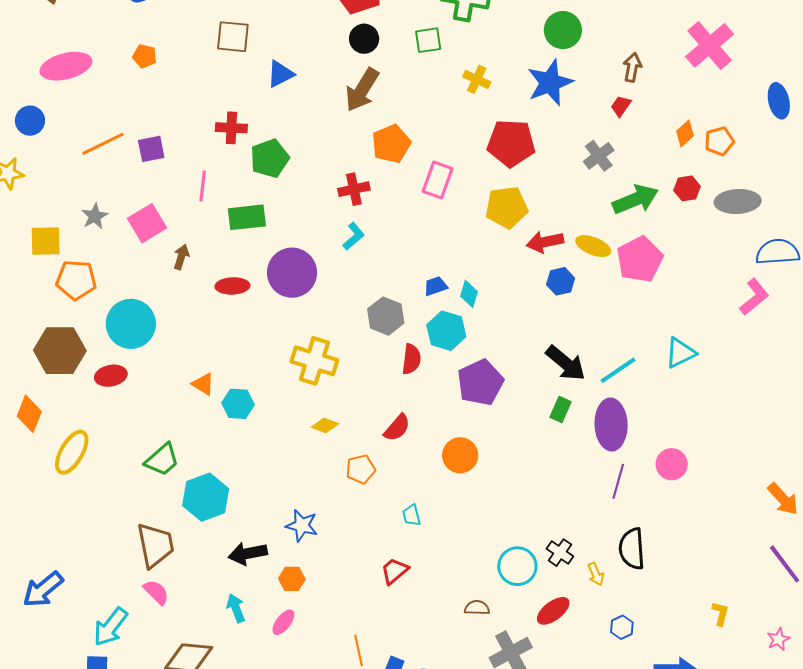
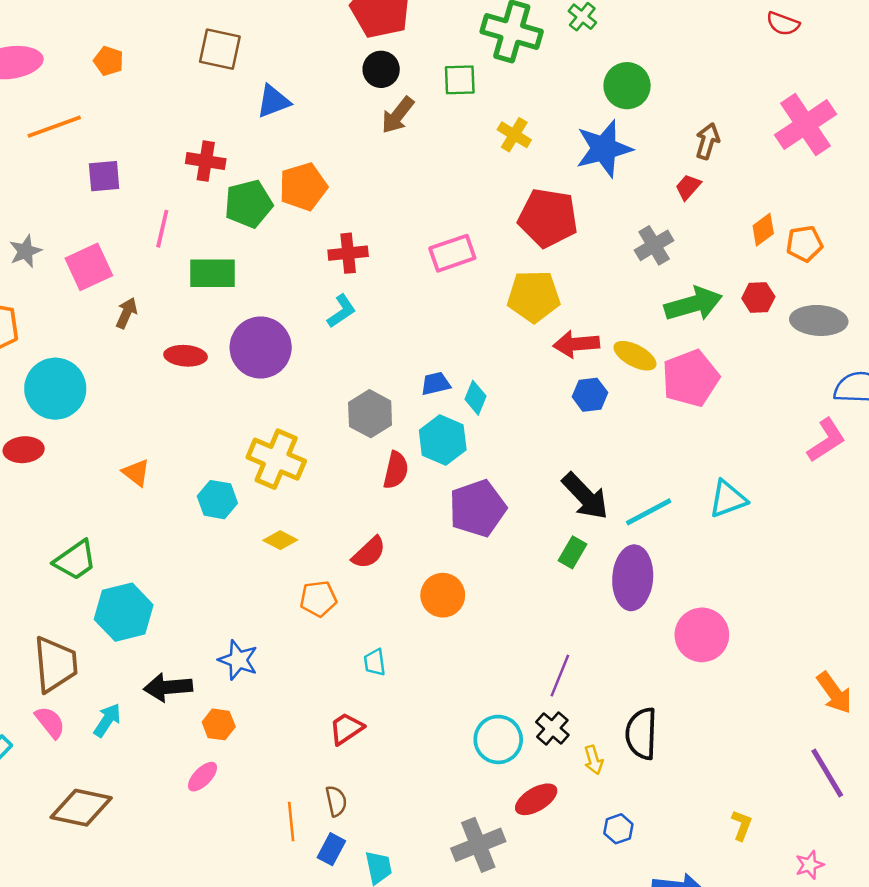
brown arrow: (362, 90) -> (398, 115), moved, size x0.7
orange line: (103, 144) -> (54, 127), moved
orange pentagon: (391, 144) -> (303, 187), moved
pink rectangle: (438, 180) -> (452, 253), turned 45
cyan hexagon: (238, 404) -> (217, 500), moved
pink circle: (672, 464) -> (702, 635), size x1.4
purple line: (618, 481) -> (560, 676), moved
cyan arrow: (236, 608) -> (107, 720), moved, turned 48
brown semicircle: (477, 608) -> (336, 801), moved, turned 70

